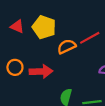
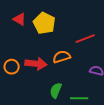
orange semicircle: (67, 46) -> (62, 57), moved
orange circle: (15, 67) -> (12, 67), moved

